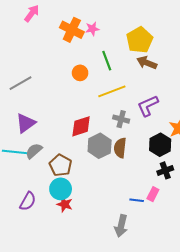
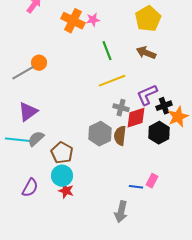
yellow pentagon: (140, 40) -> (148, 19), moved
orange circle: (80, 73) -> (39, 63), moved
red diamond: (81, 126) -> (136, 118), moved
black cross: (165, 170) -> (164, 106), moved

